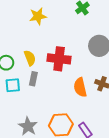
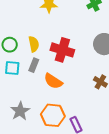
orange semicircle: (80, 87) -> (53, 81), moved, turned -54

